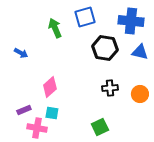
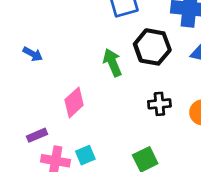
green arrow: (55, 28) -> (112, 63), moved
cyan square: (52, 113) -> (85, 155), moved, turned -32

